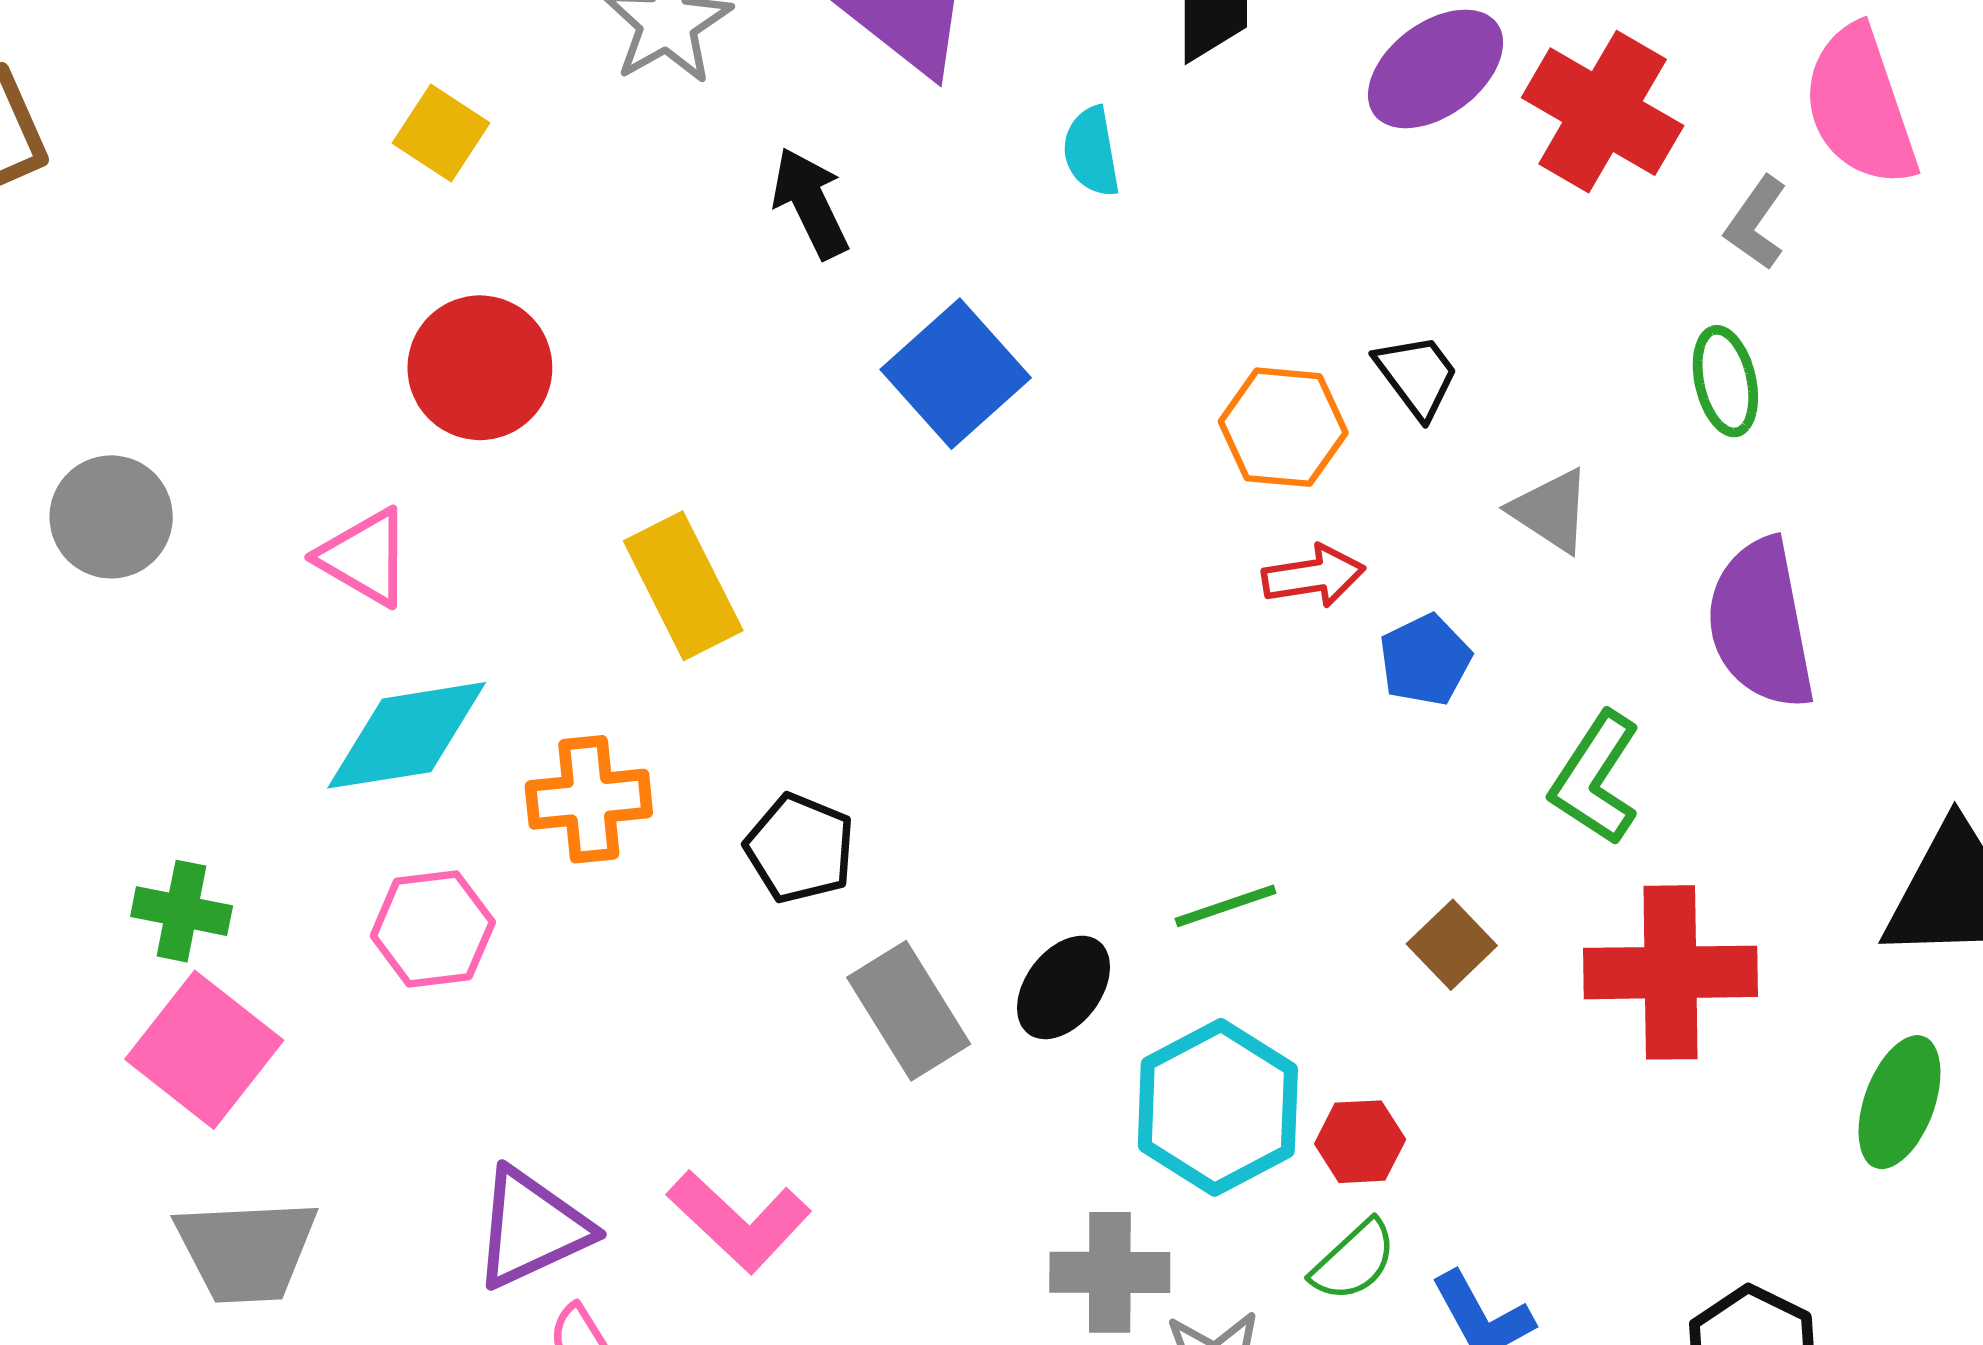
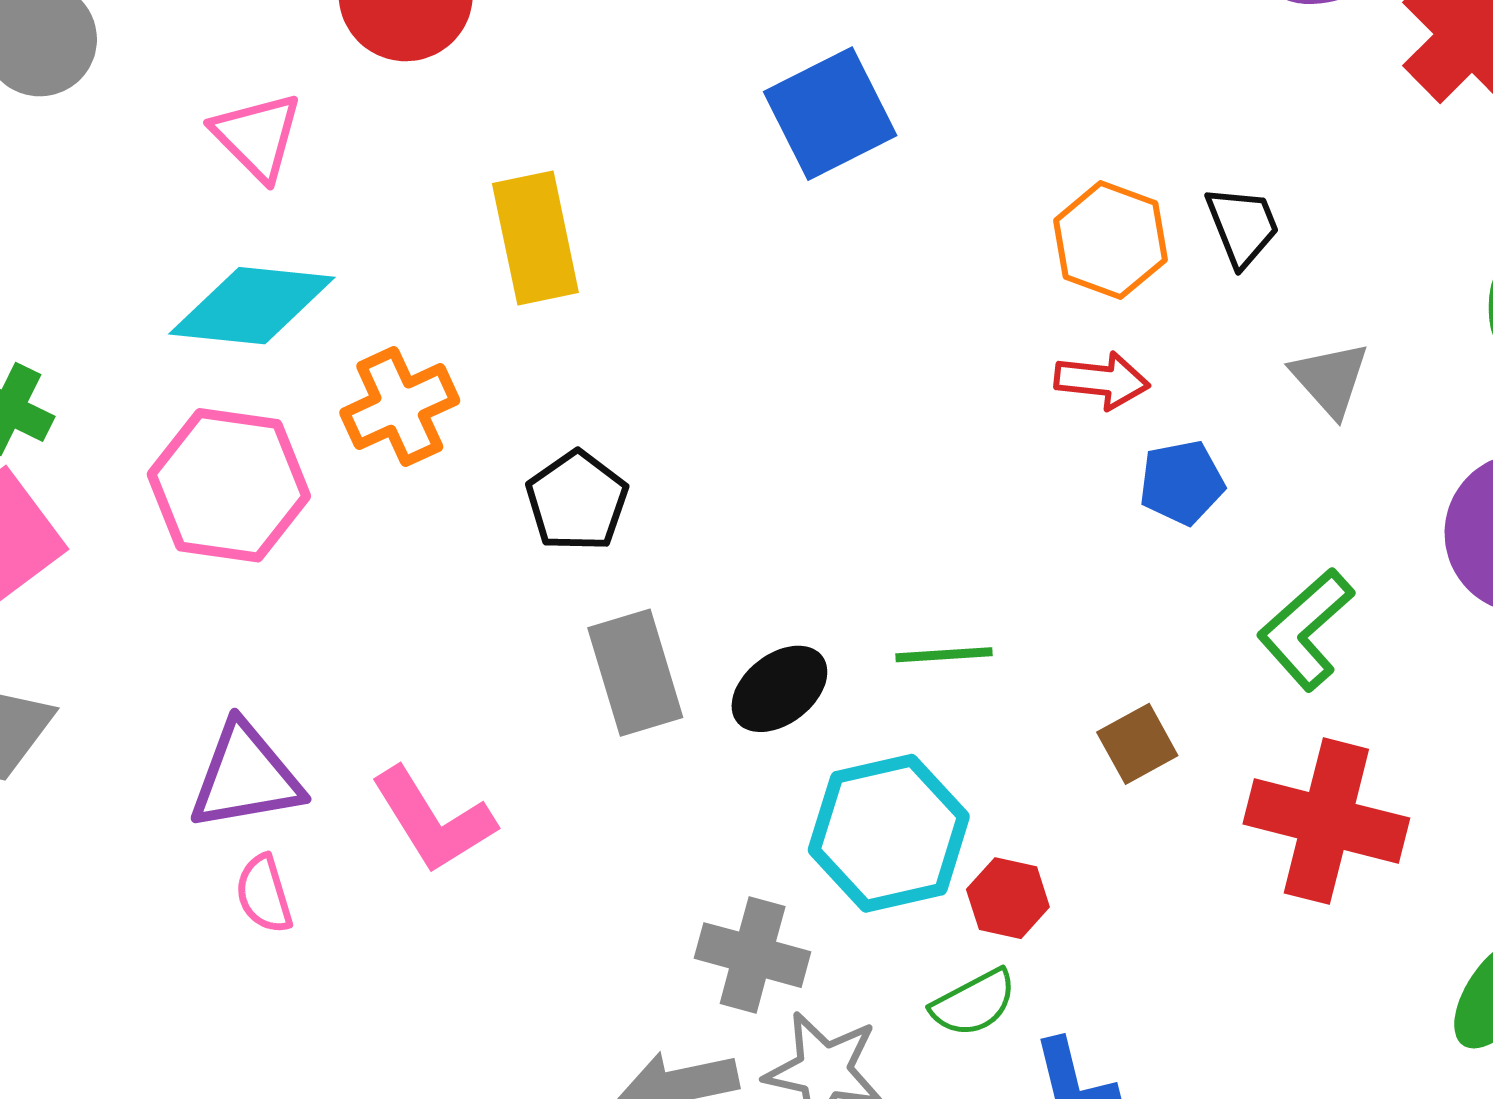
orange cross: (589, 799) -> (400, 407), turned -34
pink hexagon: (433, 929) -> (229, 485), size x1.4

